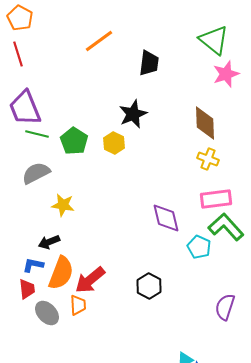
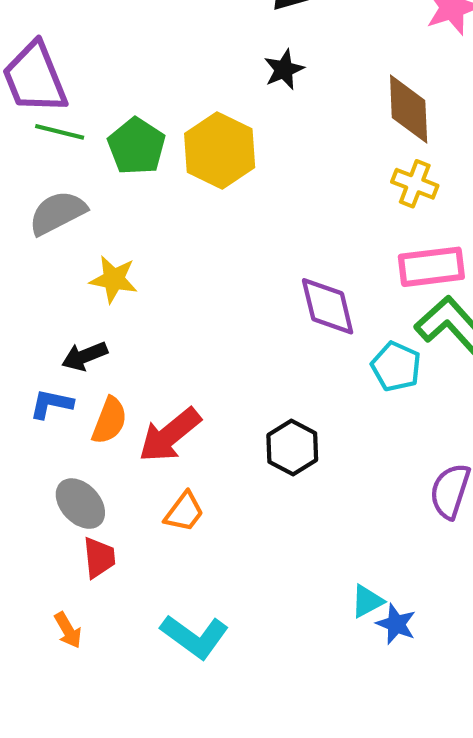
black star: (133, 114) -> (284, 70), moved, size x0.7
yellow hexagon: (114, 143) -> (220, 150), size x1.6
orange semicircle: (61, 273) -> (109, 420), size x0.7
red trapezoid: (27, 289) -> (99, 558), moved
orange trapezoid: (78, 305) -> (184, 512), moved, turned 40

